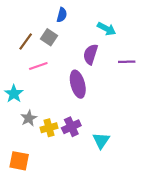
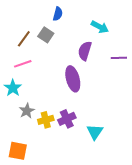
pink line: (38, 66) -> (23, 64), moved

